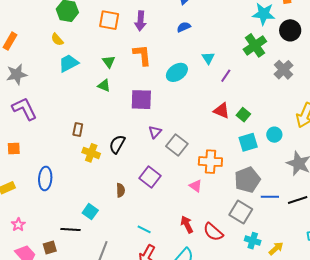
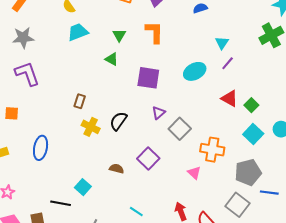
cyan ellipse: (177, 72) -> (195, 71), moved
purple line: (226, 76) -> (228, 63), moved
cyan square: (248, 142) -> (253, 134), turned -36
brown semicircle: (121, 190) -> (117, 169), turned -80

